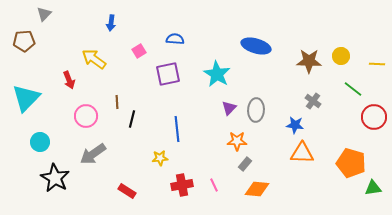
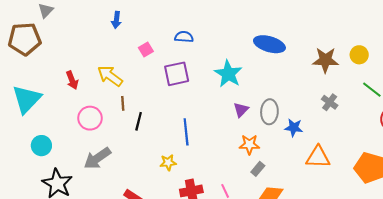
brown pentagon: (24, 41) -> (25, 39), size x1.4
yellow arrow: (94, 59) -> (110, 76), moved
blue star: (295, 125) -> (294, 128), moved

